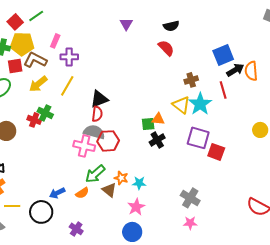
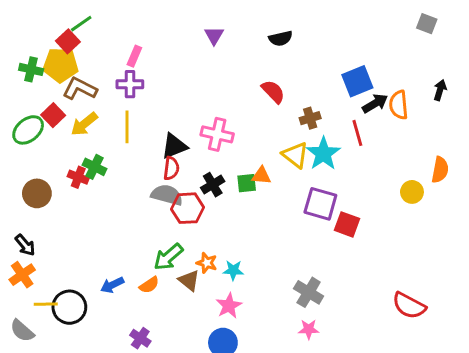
red square: (15, 22) -> (68, 41), moved
pink rectangle: (55, 41) -> (134, 56), moved
red semicircle: (166, 48) -> (273, 92), moved
red square: (15, 66) -> (53, 115), moved, turned -35
yellow line: (67, 86) -> (127, 127), turned -30
black cross: (157, 140) -> (213, 185), moved
pink cross: (84, 146) -> (217, 134), moved
black circle: (41, 212) -> (69, 307), moved

